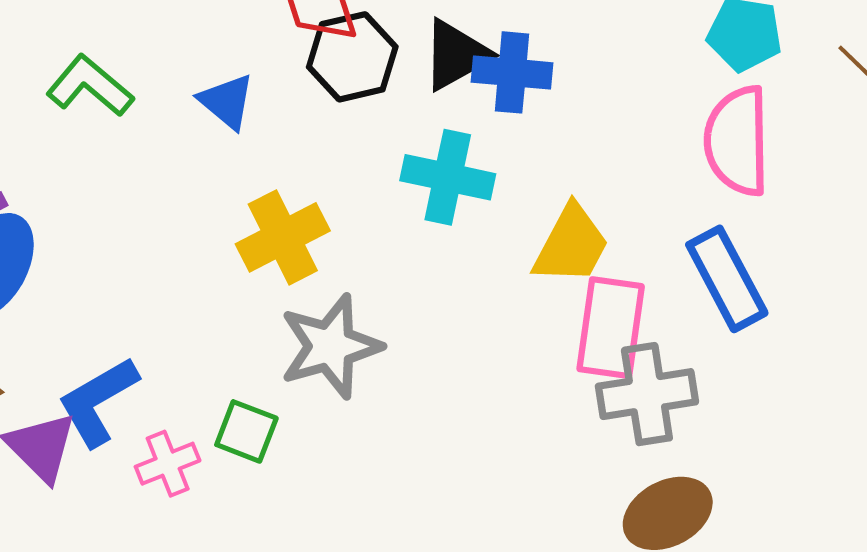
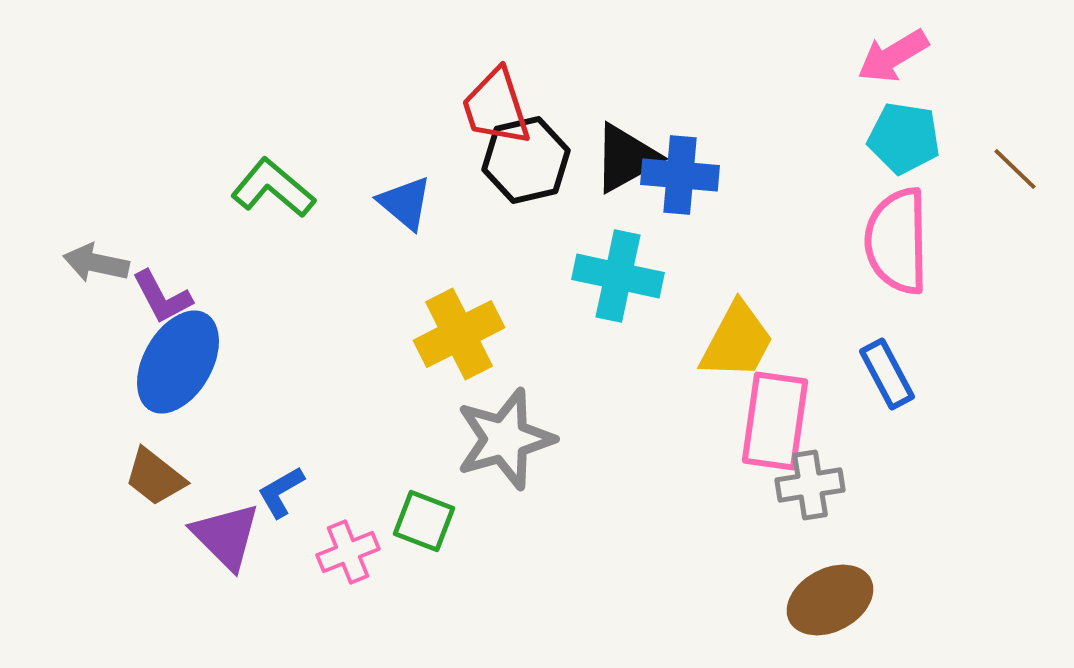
blue rectangle: (727, 279) -> (887, 374), size x0.7
gray cross: (647, 394) -> (810, 485), size x0.7
blue L-shape: (98, 401) -> (281, 492), size x0.6

